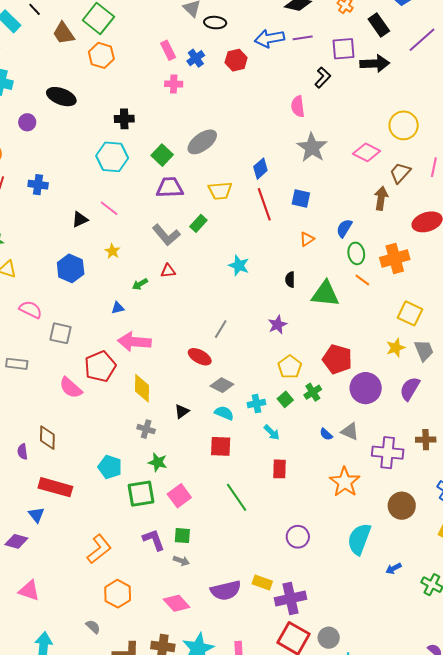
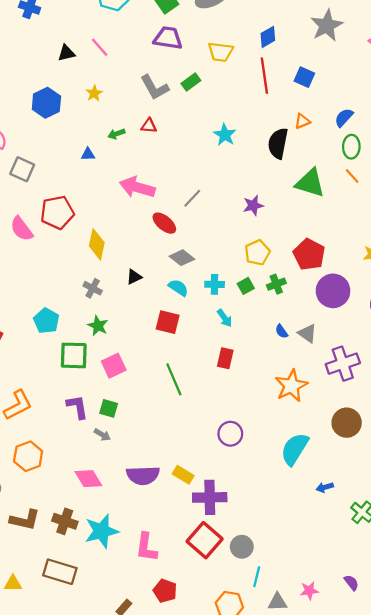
black semicircle: (290, 280) -> (278, 143), moved, size x1.8
pink arrow: (134, 342) -> (137, 187), moved
purple cross: (388, 453) -> (343, 364), turned -36

